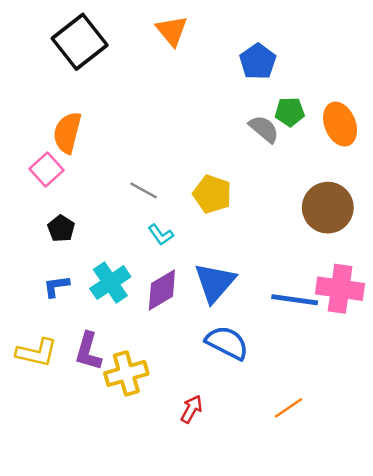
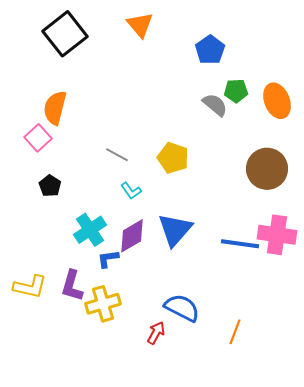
blue L-shape: (56, 286) -> (108, 259), moved
blue semicircle: (227, 343) -> (182, 308), moved
orange line: (288, 408) -> (235, 332), turned -35

